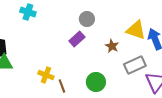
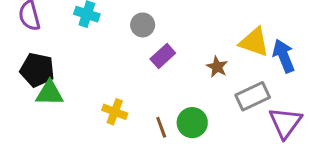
gray circle: (87, 19) -> (143, 25), moved
brown line: (62, 86) -> (161, 127), moved

